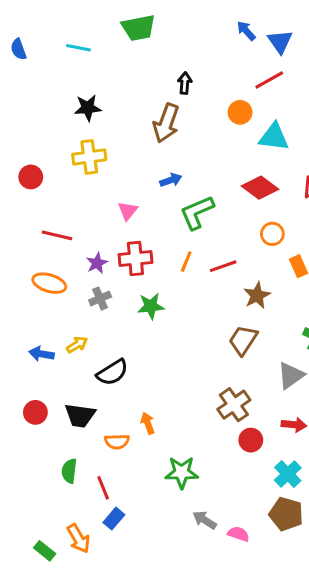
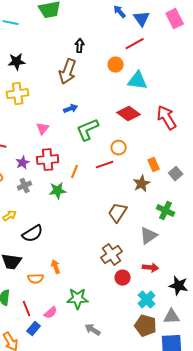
orange circle: (272, 234) -> (119, 148), moved
orange line: (186, 262) -> (75, 172), moved
brown star: (257, 295) -> (142, 184), moved
pink semicircle: (238, 534) -> (51, 313), moved, turned 120

